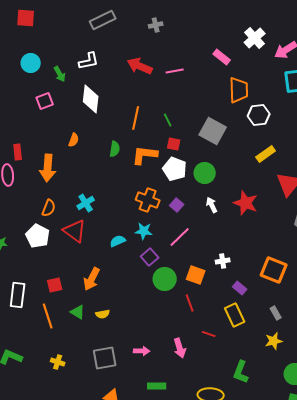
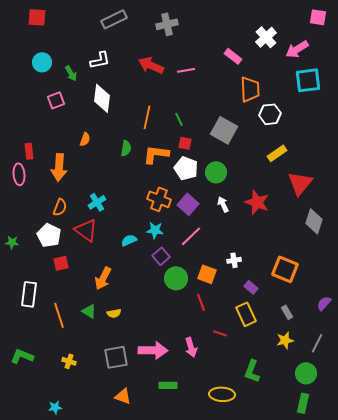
gray cross: (156, 25) -> (167, 24), size x1.5
purple square: (177, 205) -> (188, 204), size x1.5
red square: (55, 285) -> (61, 263), moved
pink arrow: (142, 351) -> (153, 350), size x1.8

